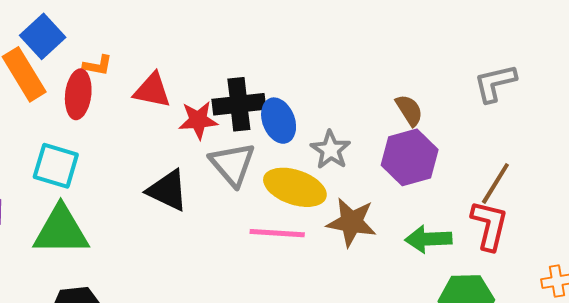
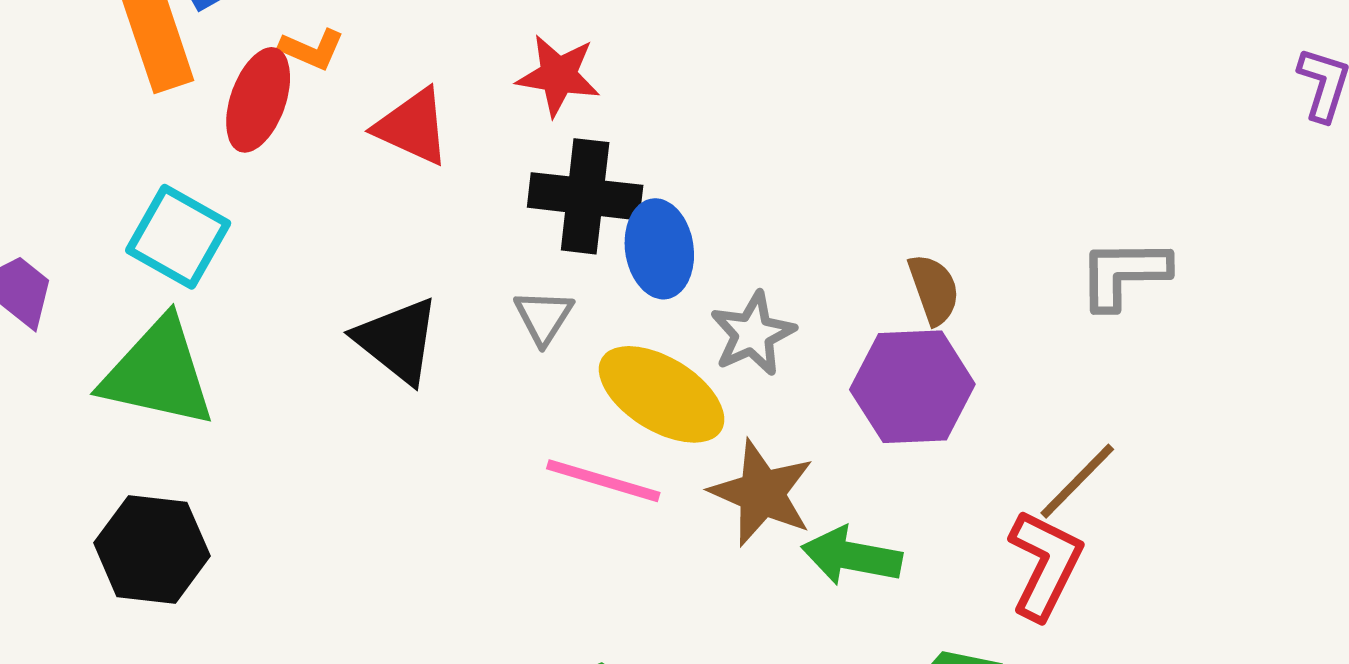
red star: (198, 120) -> (558, 75), moved
gray triangle: (232, 164) -> (544, 317), size x0.6
green arrow: (428, 239) -> (852, 556), moved

